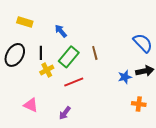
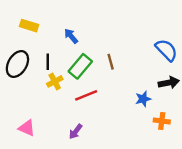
blue star: (125, 77) -> (143, 99), moved
pink triangle: (31, 105) -> (27, 128), moved

